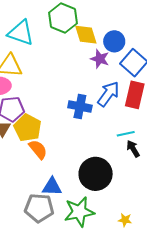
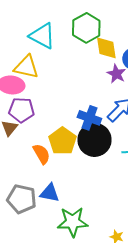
yellow pentagon: (28, 128) -> (63, 141), moved
black circle: (96, 174) -> (95, 140), moved
gray pentagon: (39, 208) -> (22, 199), moved

